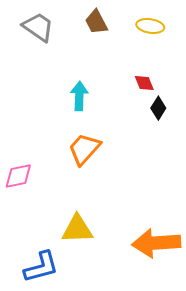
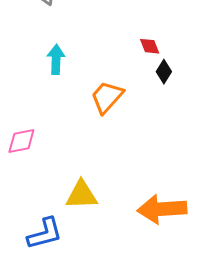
cyan arrow: (79, 96) -> (56, 59), moved
orange trapezoid: (84, 149) -> (107, 97), moved

